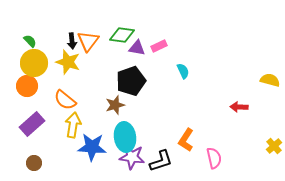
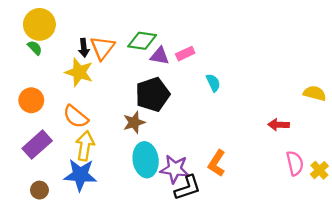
yellow circle: (34, 63) -> (39, 24), moved
blue star: (92, 147) -> (80, 175), moved
purple star: (132, 157) -> (175, 169), moved
pink semicircle: (214, 158) -> (295, 163), moved

